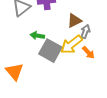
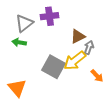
green arrow: (37, 36) -> (19, 42), moved
orange arrow: (88, 53) -> (97, 76), moved

